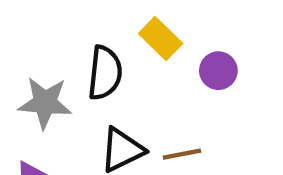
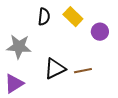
black semicircle: (105, 73) -> (44, 17), moved, size x0.7

